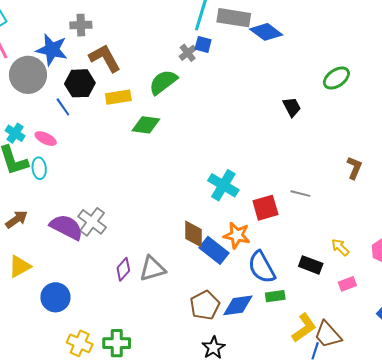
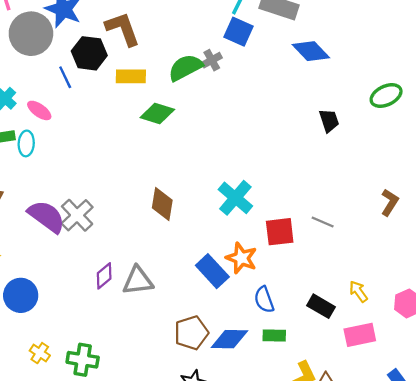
blue diamond: (266, 32) -> (311, 51), moved
blue square: (203, 44) -> (239, 32), size x1.4
gray cross: (188, 53) -> (212, 60), moved
brown diamond: (193, 234) -> (162, 204), moved
blue semicircle: (262, 267) -> (264, 300), size x0.7
pink rectangle: (347, 284) -> (360, 335), size x1.5
yellow cross: (80, 343) -> (40, 353), size x0.7

